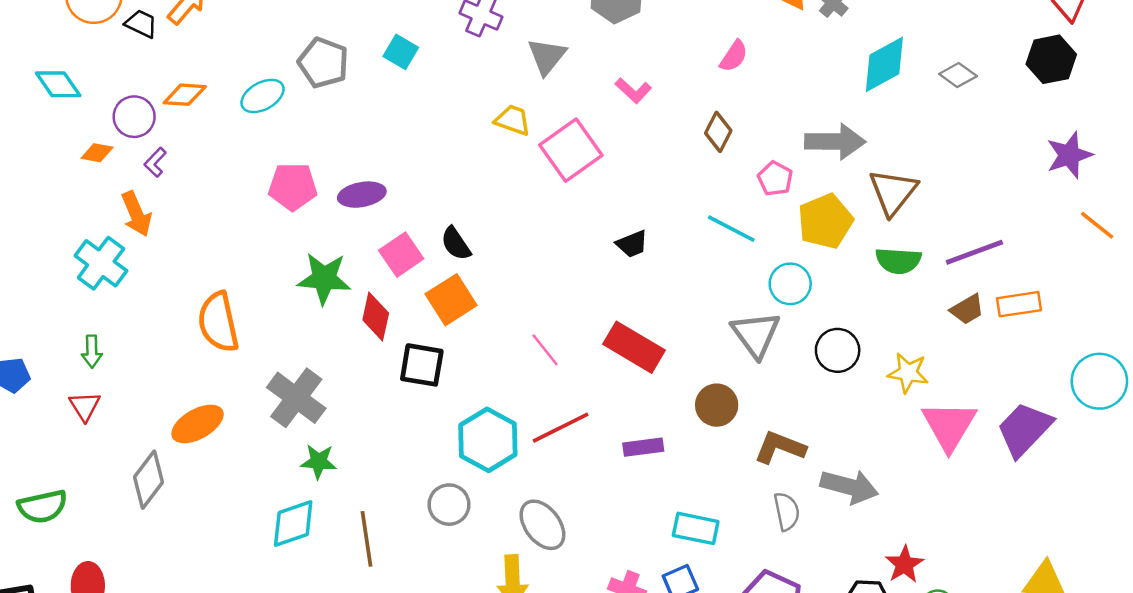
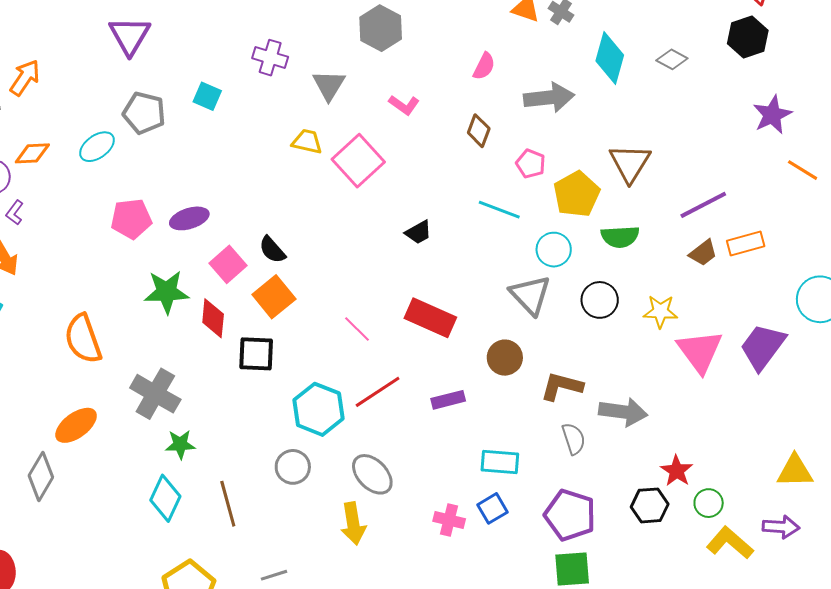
cyan diamond: (884, 64) -> (610, 58), turned -39
gray arrow: (835, 142) -> (549, 98), moved
green semicircle: (898, 261) -> (620, 237), moved
cyan diamond: (293, 524) -> (165, 498), turned -39

